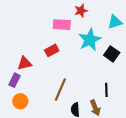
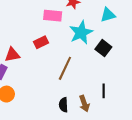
brown line: (60, 90) -> (65, 68), moved
black line: (106, 90) -> (104, 91), moved

